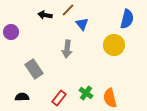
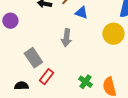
blue triangle: (82, 24) -> (81, 13), turned -32
red rectangle: (59, 98) -> (46, 77), moved

